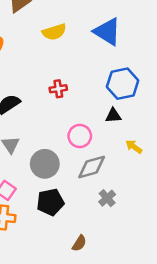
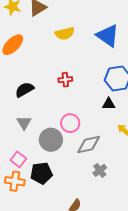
pink circle: (80, 136) -> (70, 123), moved
black pentagon: (50, 202) -> (41, 173), moved

